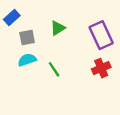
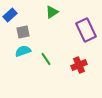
green triangle: (58, 28) -> (52, 12), moved
red cross: (101, 68) -> (79, 65), moved

